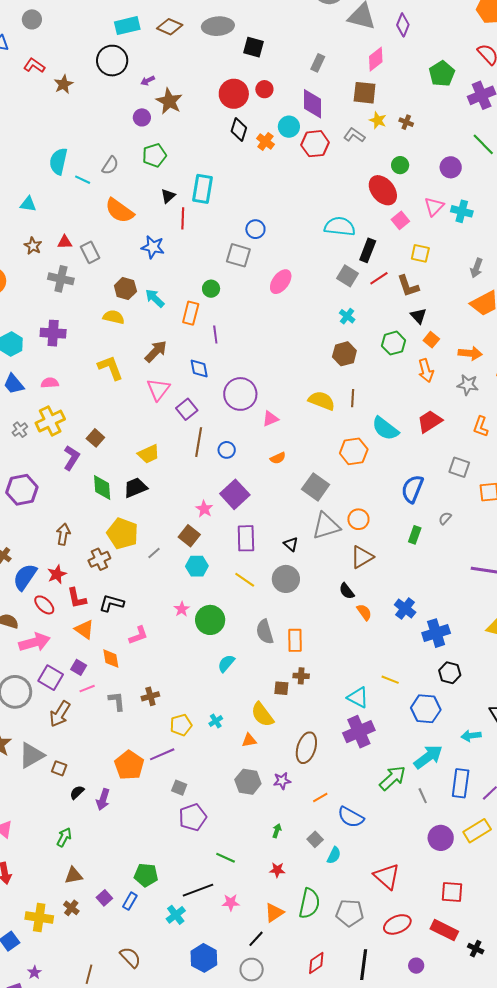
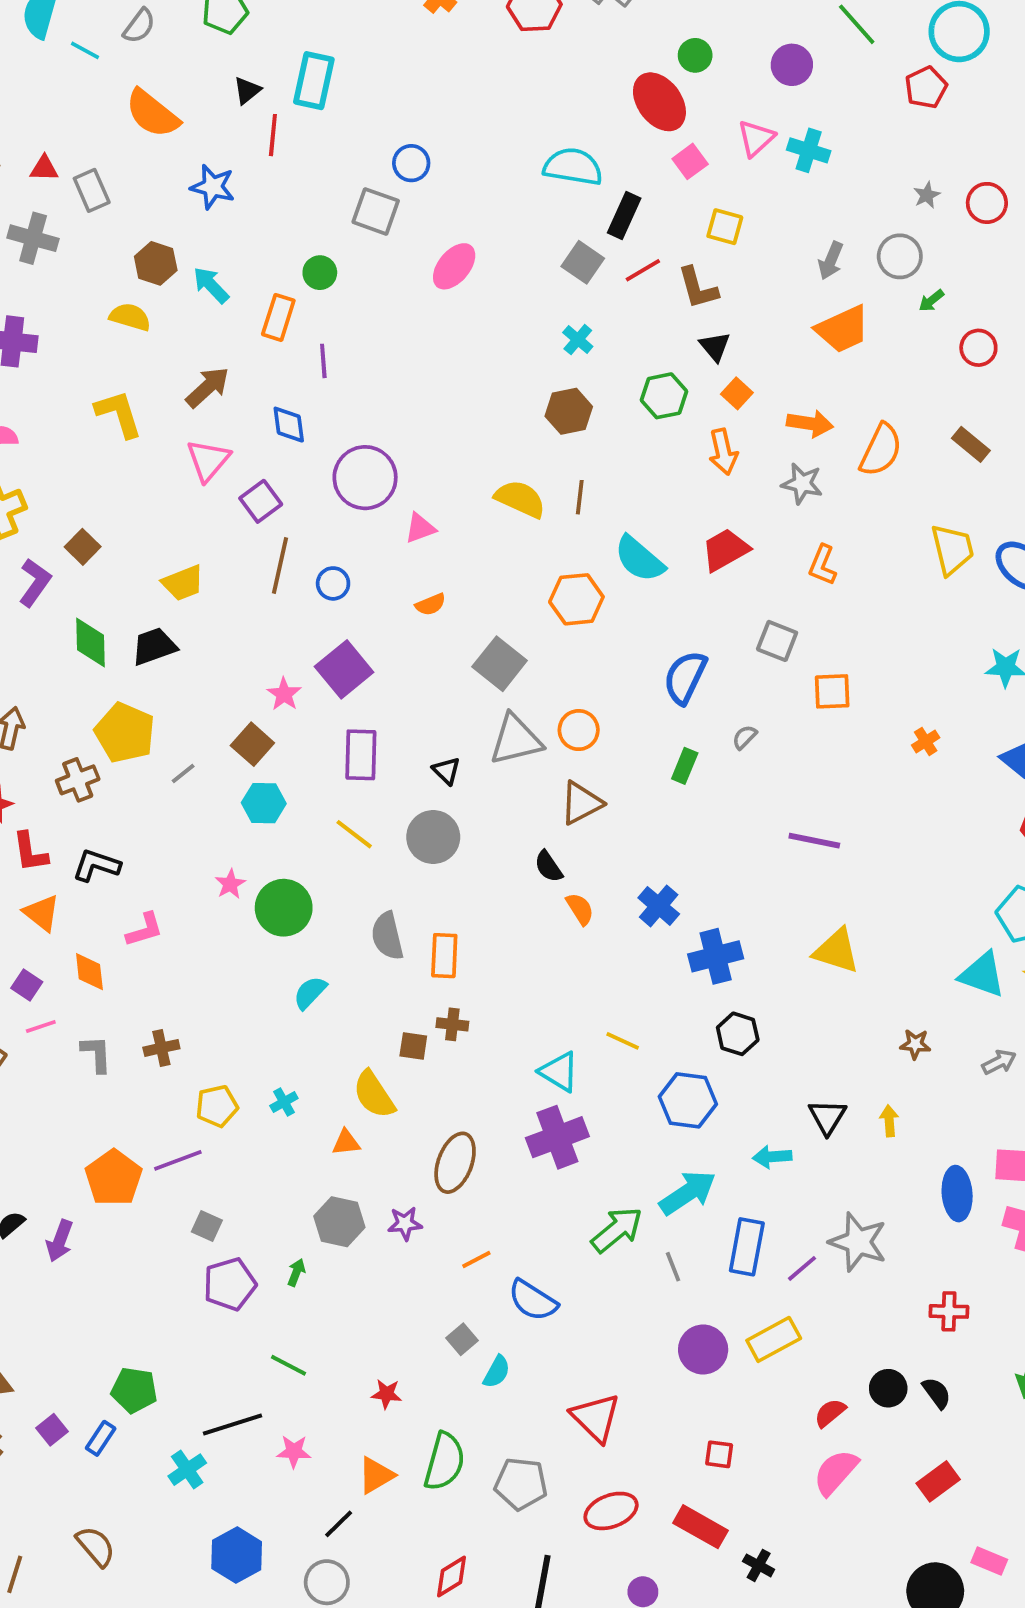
green arrow: (277, 831) -> (296, 1272), moved
red square: (452, 892) -> (719, 1454), size x0.7

